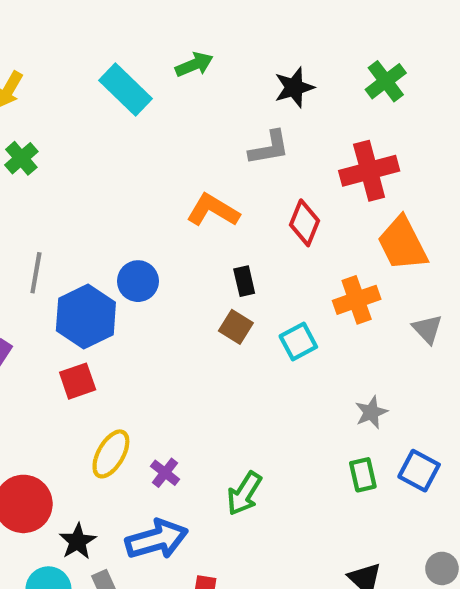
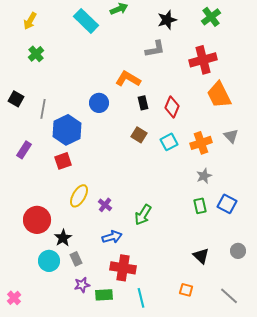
red diamond: (305, 223) -> (172, 107), moved
blue circle: (138, 281) -> (99, 103), moved
black rectangle: (244, 281) -> (143, 103), moved
orange cross: (357, 300) -> (201, 143), moved
blue arrow: (157, 539) -> (112, 237), moved, size x0.7

